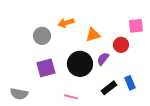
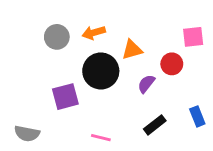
gray circle: (42, 36) -> (57, 37), moved
black circle: (80, 64) -> (101, 71), moved
blue rectangle: (130, 83) -> (197, 116), moved

